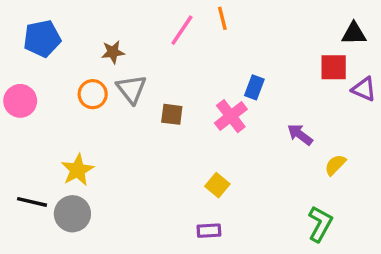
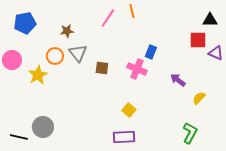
pink cross: (231, 116) -> (137, 69), turned -30
yellow star: (78, 170) -> (38, 75), moved
black line: (32, 202) -> (19, 137), moved
purple rectangle: (209, 231) -> (124, 137), size x1.5

